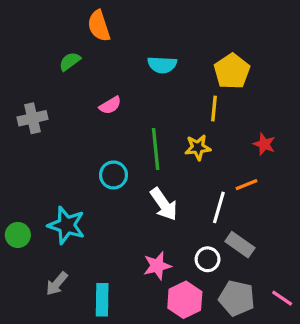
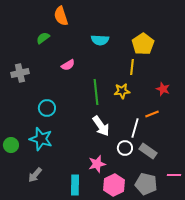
cyan circle: (113, 175) -> (47, 108), moved
white circle: (208, 259) -> (125, 148), moved
pink line: (282, 298) -> (174, 175), moved, turned -32
cyan rectangle: (102, 300) -> (75, 185), moved

